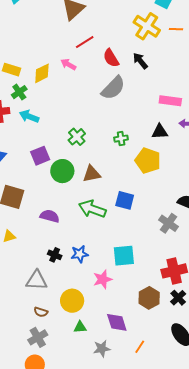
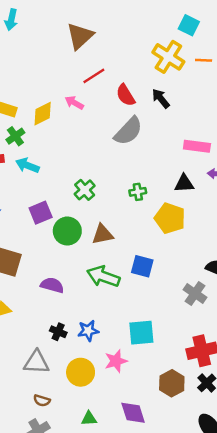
yellow circle: (72, 301) -> (81, 372), moved

